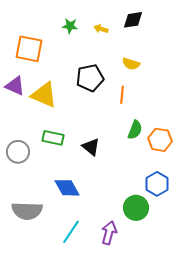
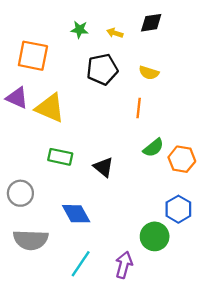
black pentagon: (90, 78) -> (102, 69), moved
green semicircle: (135, 130) -> (153, 148), turned 30
gray circle: (18, 152) -> (20, 193), moved

